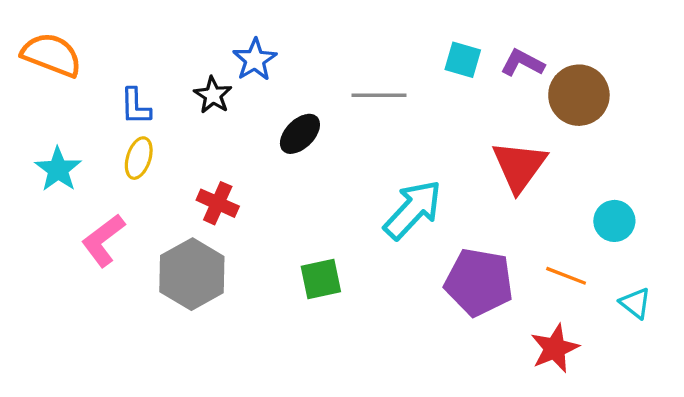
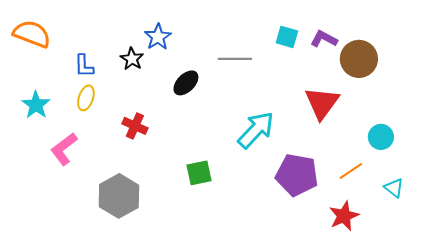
gray hexagon: (192, 274) -> (119, 196), moved
orange line: (566, 276) -> (351, 171), turned -55

